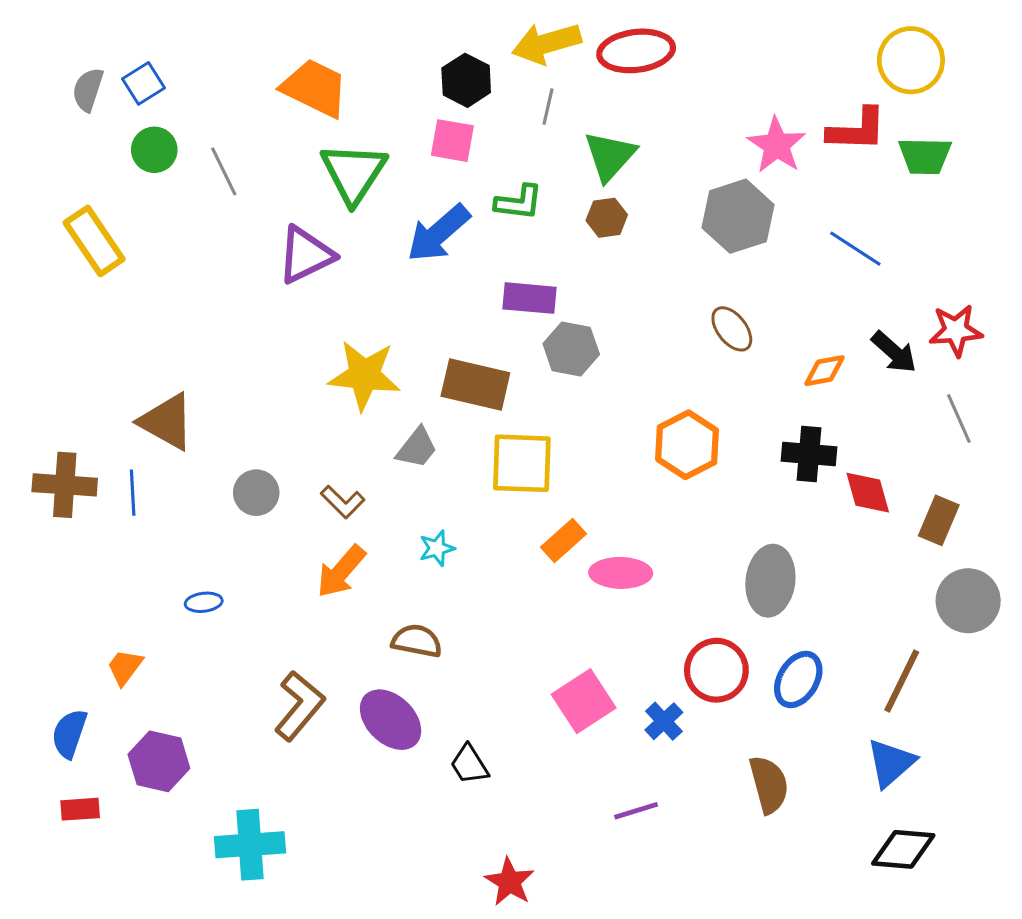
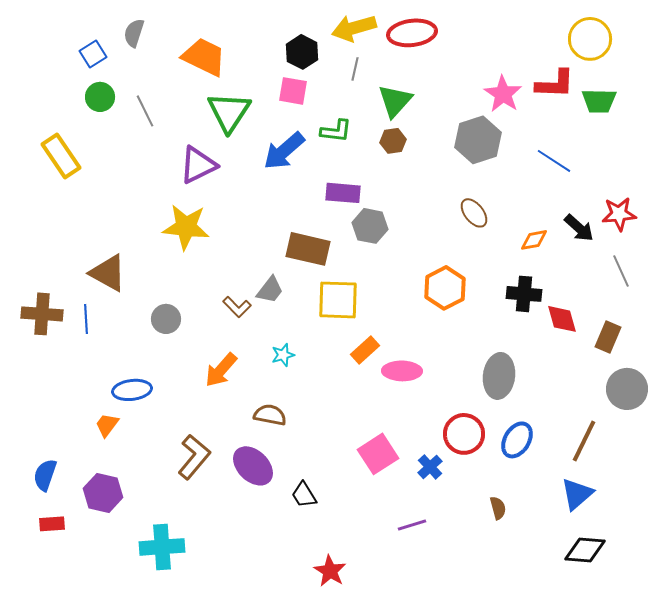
gray semicircle: (88, 90) -> (134, 33), moved
yellow star: (364, 375) -> (186, 227), moved
brown L-shape: (343, 502) -> (237, 307), moved
blue ellipse: (204, 602) -> (132, 390), size x1.6
orange trapezoid: (125, 667) -> (107, 425), moved
brown semicircle: (769, 784) -> (498, 508), size x0.6

